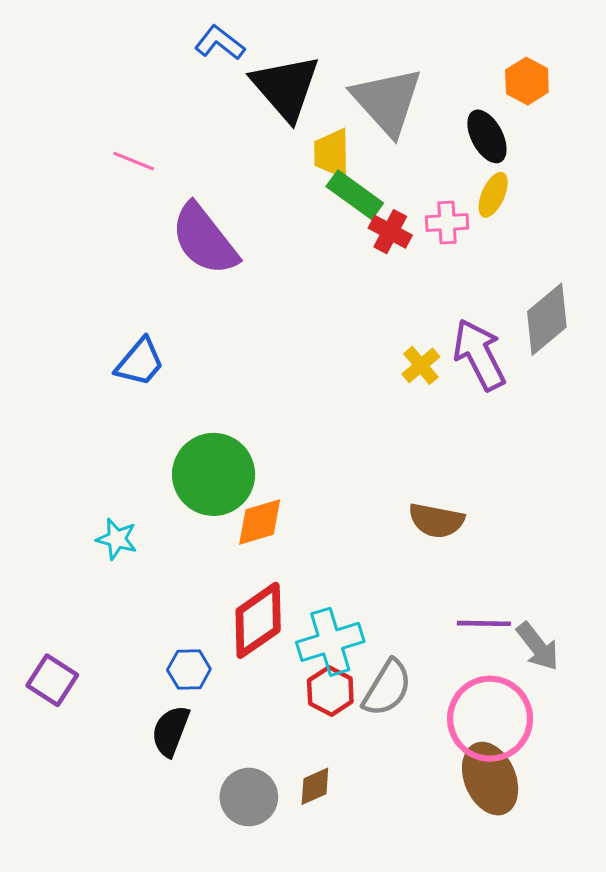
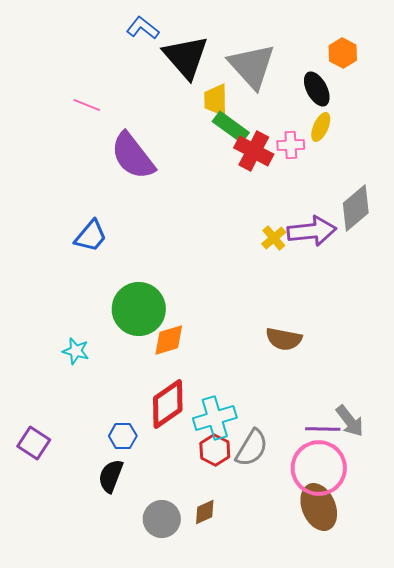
red cross: (390, 232) -> (254, 151), size x1.4
purple arrow: (479, 355) -> (312, 231), turned 111
purple line: (484, 623) -> (323, 429), moved

